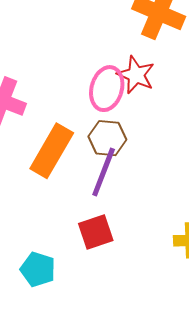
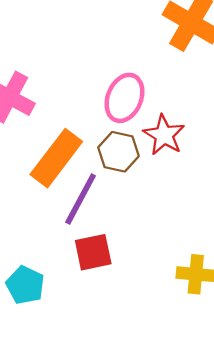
red star: (136, 75) -> (164, 135), moved
purple line: (104, 172) -> (81, 199), moved

